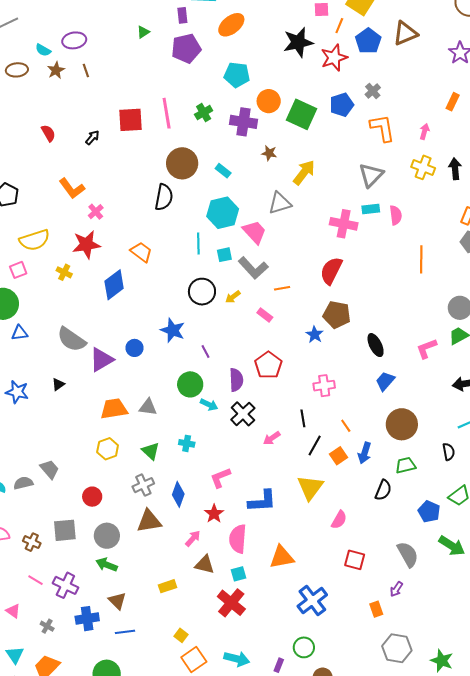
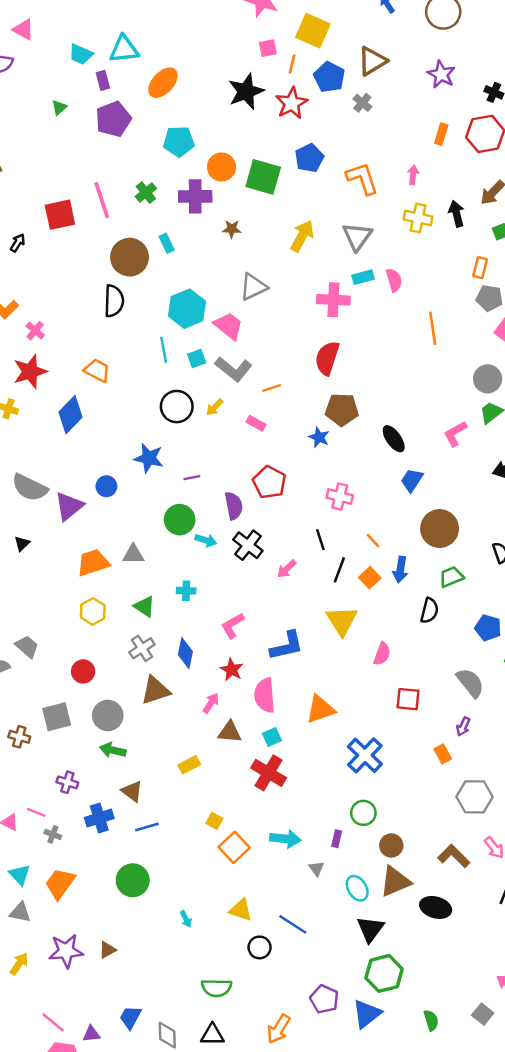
gray cross: (373, 91) -> (362, 103), moved
cyan rectangle: (223, 171) -> (167, 243), moved, turned 35
yellow arrow: (304, 172) -> (302, 236), moved
purple line: (205, 352) -> (192, 478), turned -64
pink cross: (324, 386) -> (340, 497), turned 30
pink line: (35, 580) -> (36, 812), moved
purple cross: (65, 585) -> (67, 782), size x0.7

